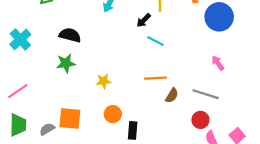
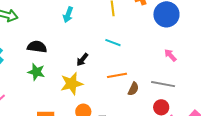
black arrow: (144, 20) -> (82, 60), moved
green star: (66, 63) -> (36, 72), turned 30
yellow star: (104, 81) -> (72, 84), size x1.6

